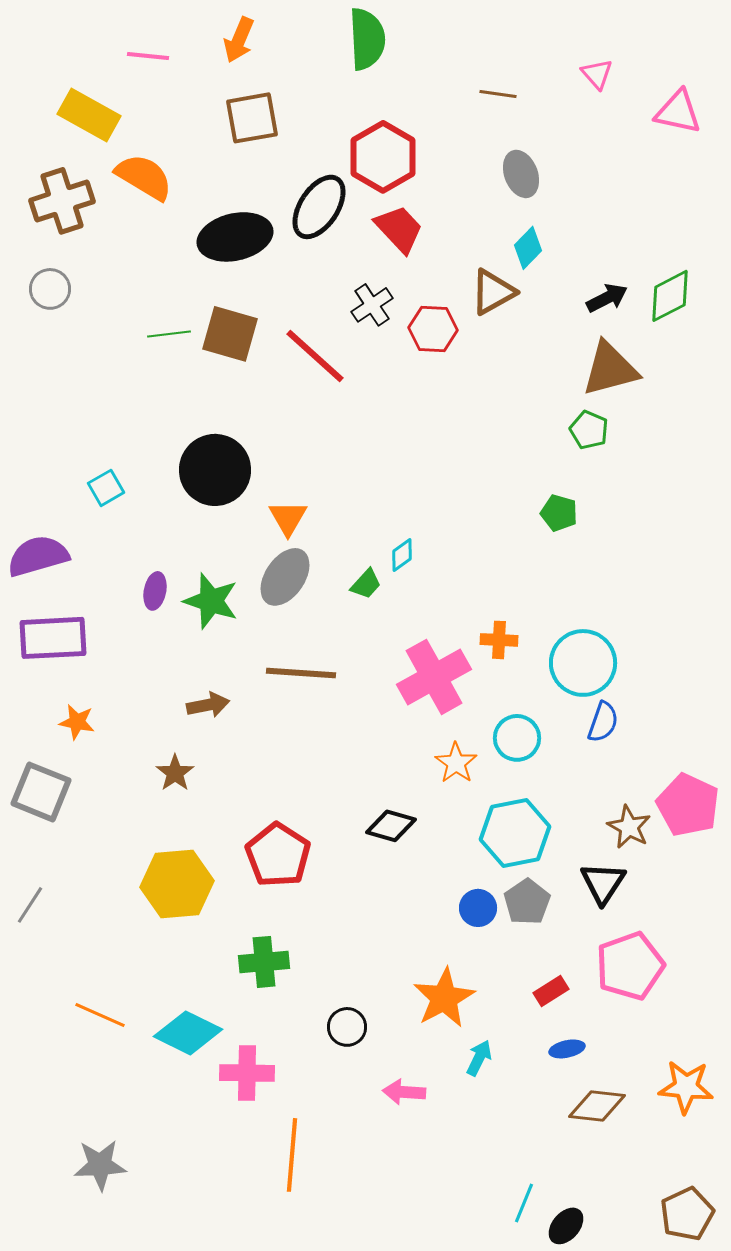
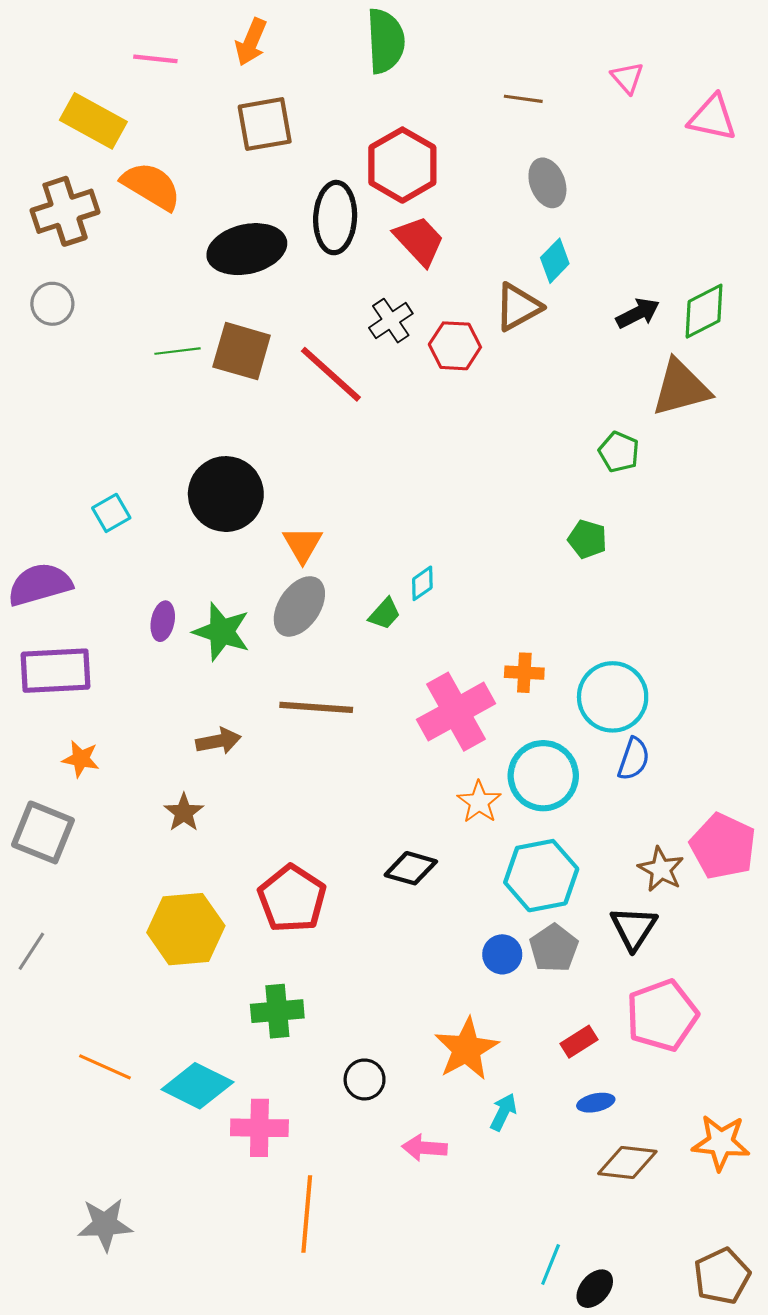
black ellipse: (319, 207) -> (335, 218), turned -30
brown triangle: (610, 369) -> (681, 388), moved
cyan circle: (517, 738) -> (543, 776), size x1.4

